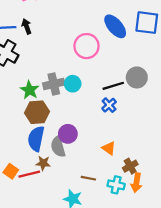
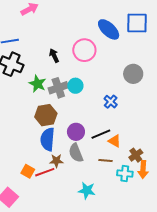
black arrow: (27, 26) -> (54, 56), moved
black line: (113, 86) -> (101, 134), moved
green star: (30, 90) -> (38, 84), moved
gray semicircle: (58, 147) -> (76, 153), moved
brown line: (88, 178) -> (105, 160), moved

